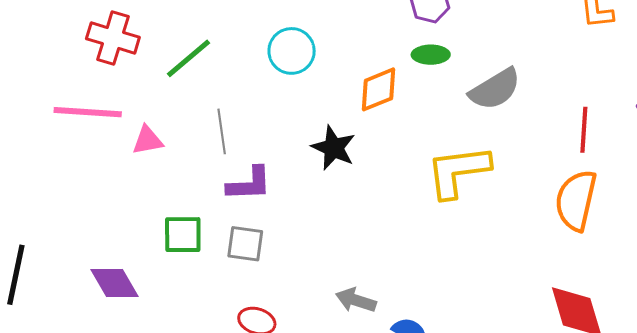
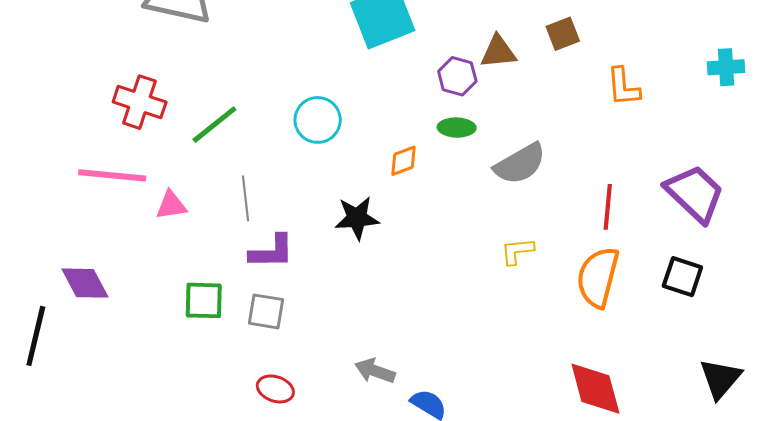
orange diamond: (379, 89) -> (404, 161), size x0.7
black star: (334, 148) -> (357, 218), turned -30
yellow L-shape: (458, 171) -> (517, 251), moved, size x0.5
purple diamond: (114, 283) -> (85, 283), moved

